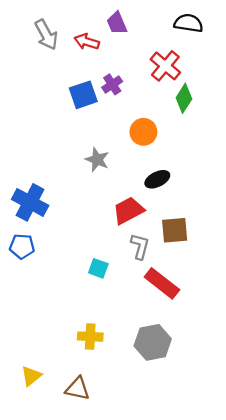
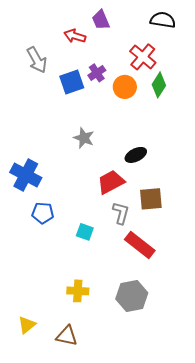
gray arrow: (46, 35) -> (37, 60), moved
orange circle: (143, 132) -> (125, 87), moved
blue pentagon: (22, 246) -> (43, 213), moved

